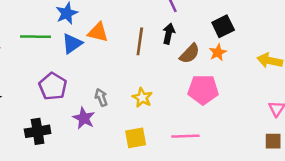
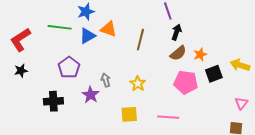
black square: (223, 26) -> (214, 74), moved
black arrow: (169, 34) -> (177, 32), moved

